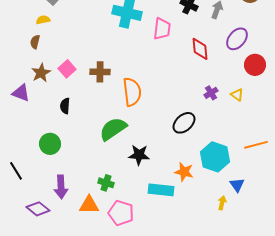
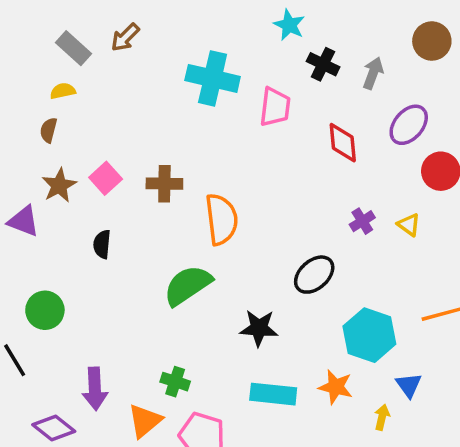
green circle: (50, 144) -> (45, 310), moved
black star: (139, 155) -> (259, 328), moved
orange star: (184, 172) -> (336, 387), moved
orange triangle: (89, 205) -> (145, 421), turned -40

